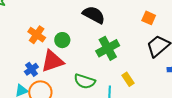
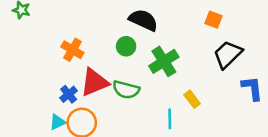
green circle: (62, 40) -> (126, 46), moved
green semicircle: (85, 81) -> (126, 90), moved

